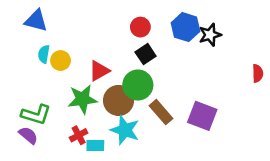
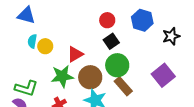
black star: (210, 35) -> (171, 36), moved
green circle: (138, 85) -> (117, 65), moved
purple square: (202, 116) -> (163, 75), moved, turned 30

